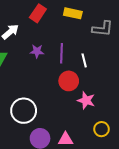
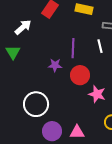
purple star: (37, 51) -> (55, 65), moved
white line: (84, 60) -> (100, 46), moved

